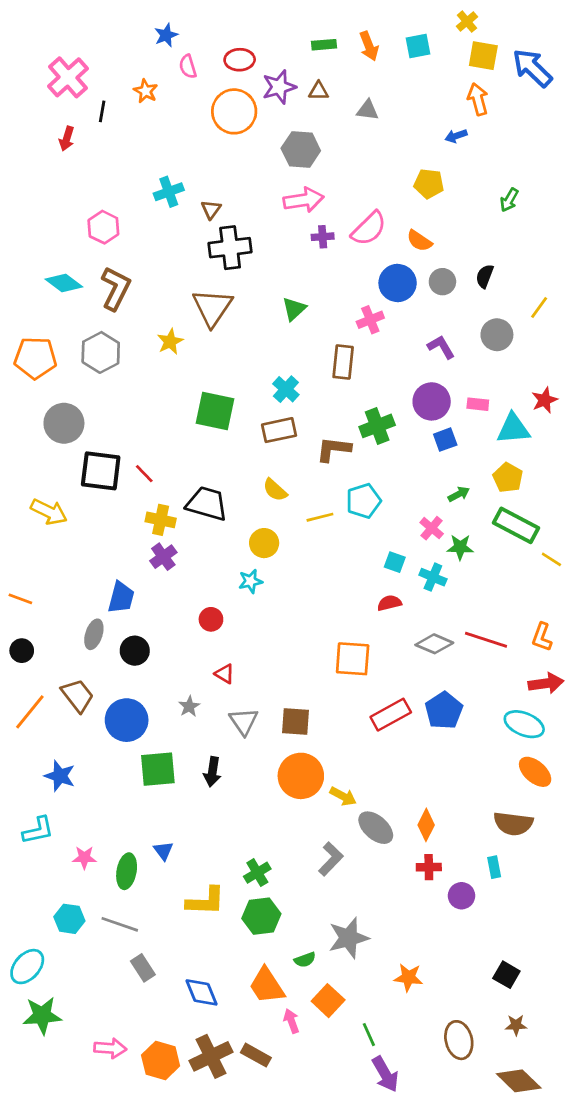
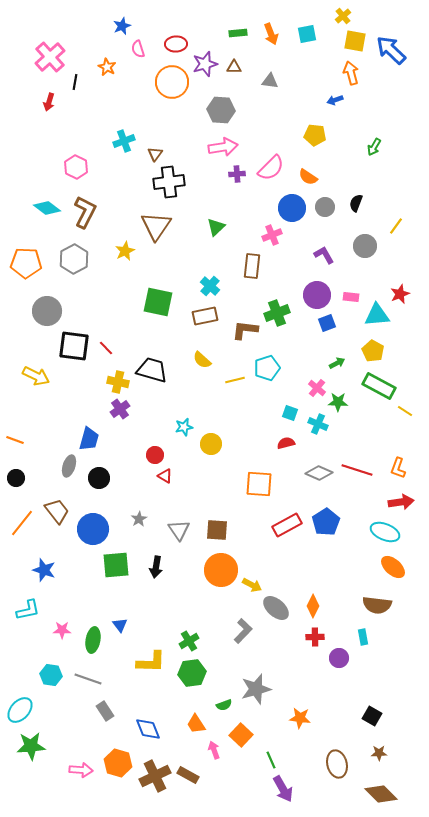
yellow circle: (264, 543) -> (211, 444), moved
red triangle: (225, 674) -> (165, 476), moved
orange trapezoid: (267, 986) -> (196, 724), size x0.7
orange hexagon: (161, 1060) -> (118, 763), moved

